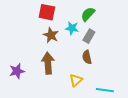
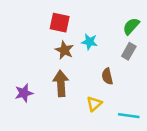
green semicircle: (88, 14) -> (131, 26), moved
gray rectangle: (89, 36) -> (129, 51), moved

